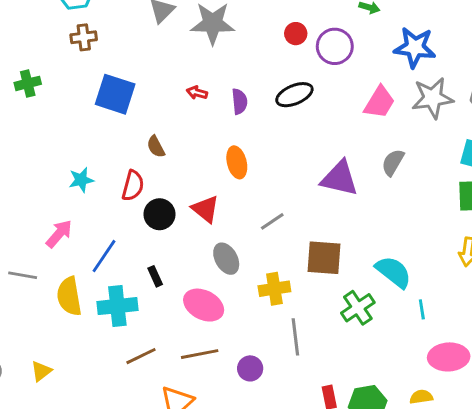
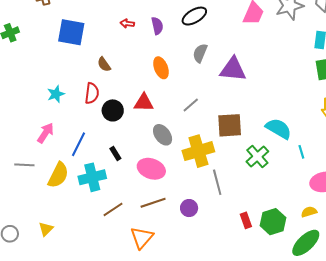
gray semicircle: (393, 162) -> (200, 53), moved
red triangle: (205, 209) -> (144, 103), turned -30
yellow cross: (274, 289) -> (198, 151), size x1.4
yellow semicircle: (69, 296) -> (58, 175), turned -136

